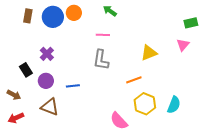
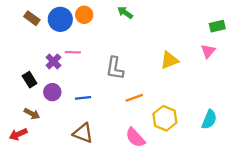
brown rectangle: (28, 16) -> (32, 18), turned -64
pink line: (103, 35) -> (73, 52), moved
orange line: (134, 80) -> (134, 98), moved
brown arrow: (14, 95) -> (32, 114), moved
cyan semicircle: (174, 105) -> (209, 119), moved
brown triangle: (50, 107) -> (83, 133), moved

